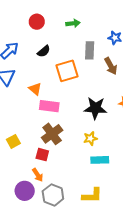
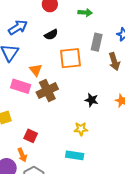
pink rectangle: (49, 106) -> (21, 86), moved
black star: (95, 108) -> (91, 100), size x0.6
brown cross: (52, 134) -> (47, 91), moved
cyan rectangle: (100, 160) -> (75, 155), moved

